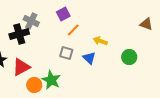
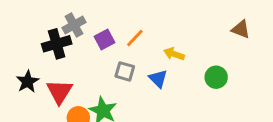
purple square: (63, 14) -> (104, 39), moved
gray cross: (31, 21) -> (74, 25), turned 35
red triangle: (21, 67) -> (59, 92), turned -30

